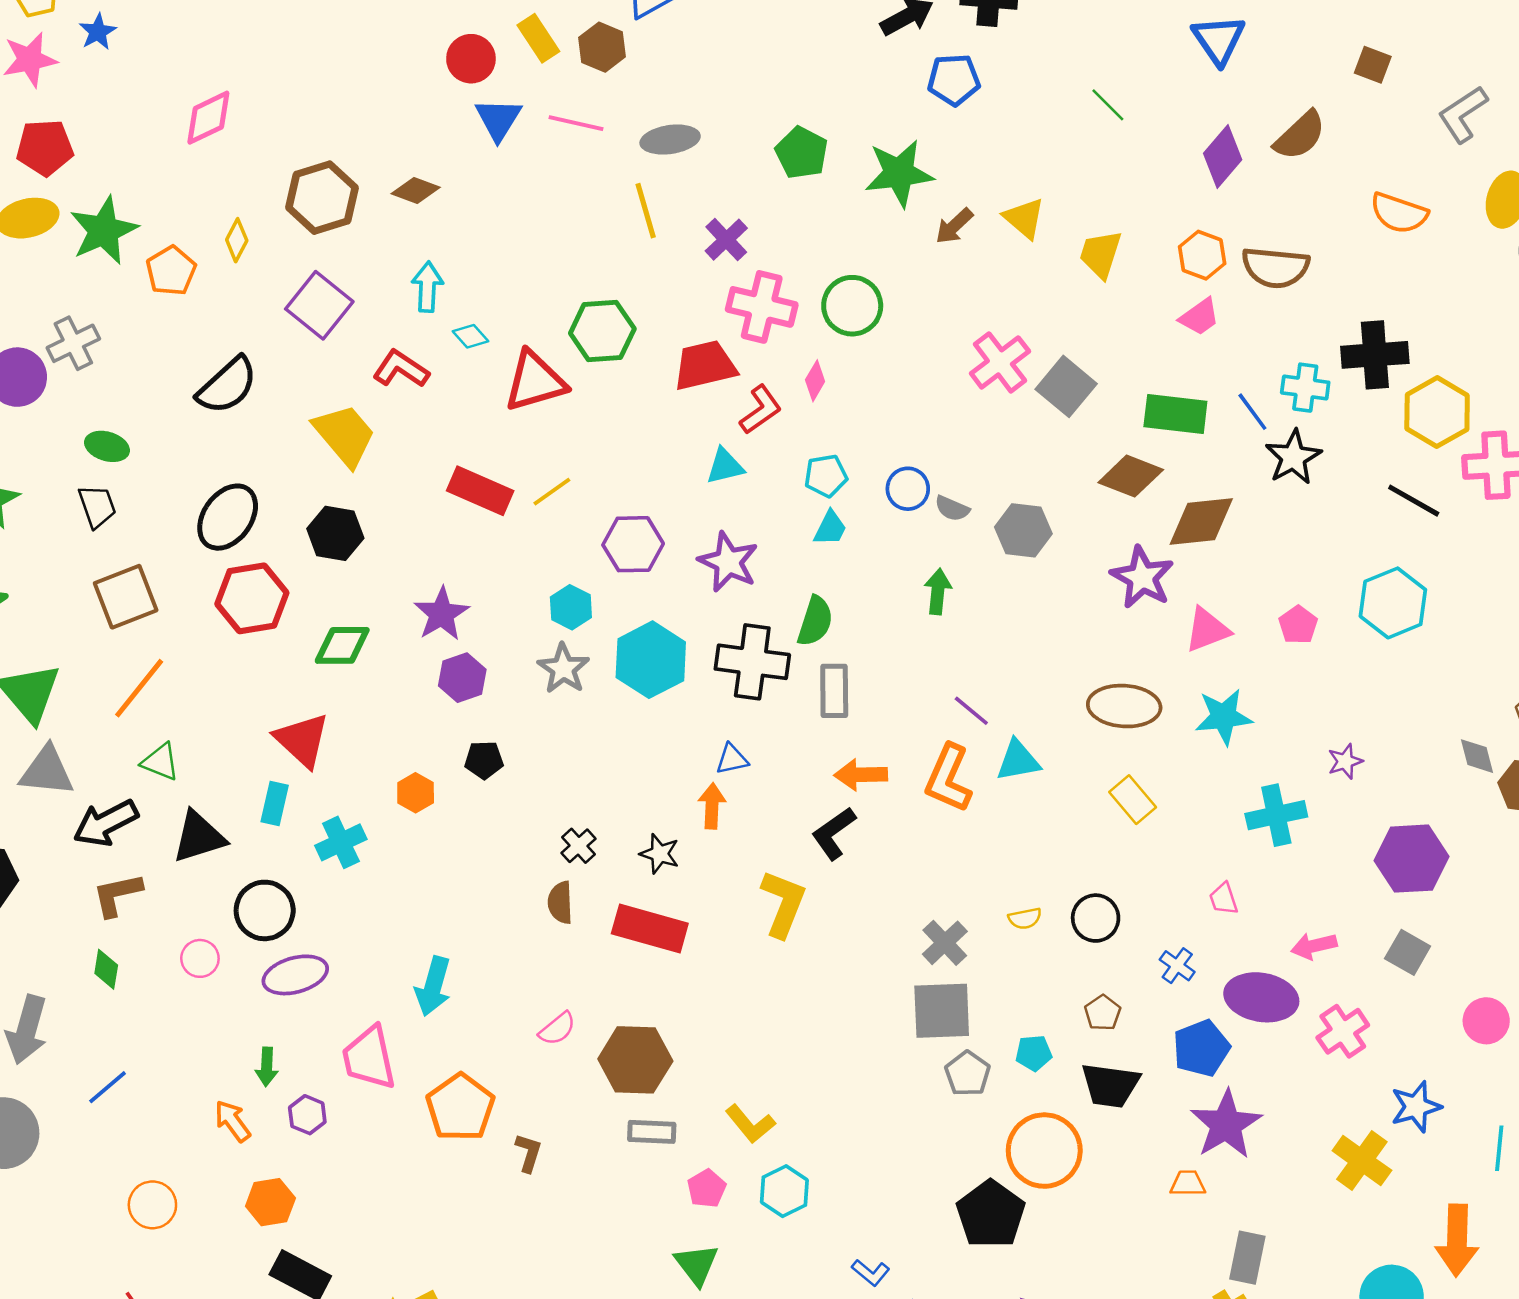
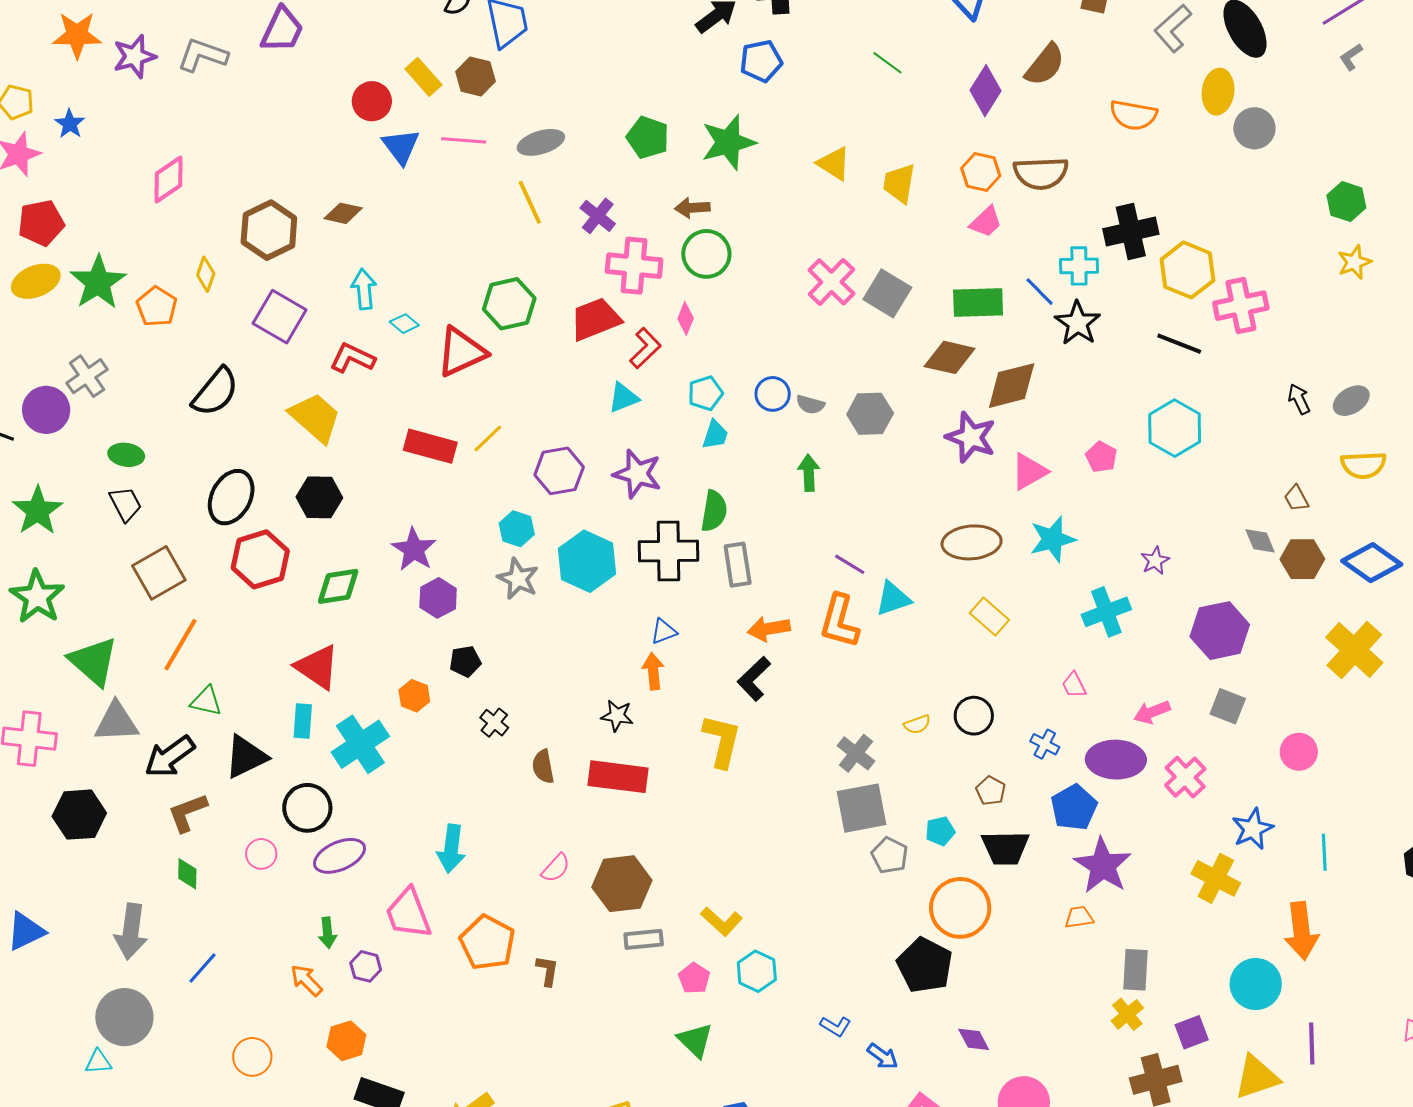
brown arrow: (954, 226) -> (692, 208), moved, turned 48
cyan cross: (341, 842) -> (360, 744), size x1.4
black cross: (579, 846) -> (494, 723), moved

